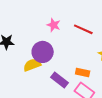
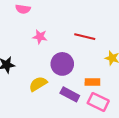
pink star: (54, 25) -> (40, 37), moved
purple circle: (43, 52) -> (62, 64), moved

